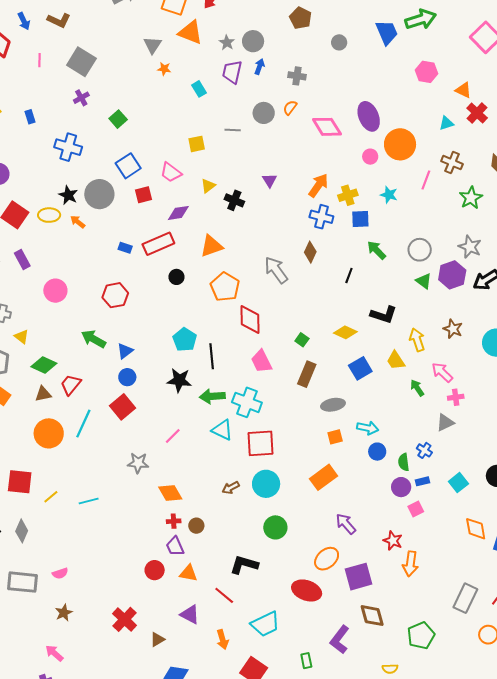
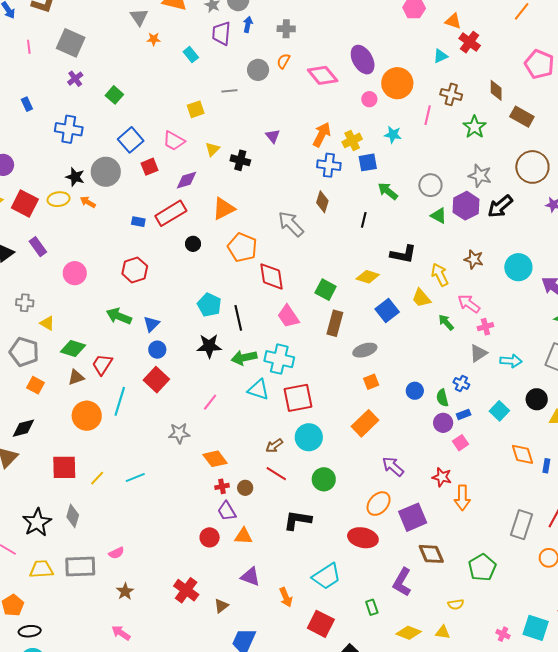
green square: (302, 340) -> (326, 290), size x1.5
cyan arrow: (368, 428) -> (511, 361), moved
red line: (224, 595) -> (276, 474), moved

